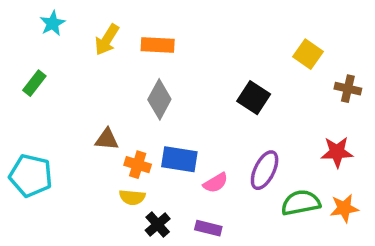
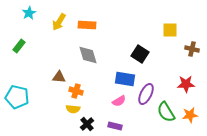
yellow square: (308, 54) -> (170, 30), turned -35
gray diamond: (159, 99) -> (88, 55), turned -45
blue rectangle: (179, 159) -> (125, 79), moved
green semicircle: (301, 203) -> (166, 112), turned -110

